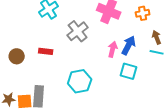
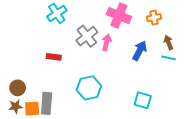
pink arrow: (113, 49) -> (106, 42), moved
brown circle: (17, 56) -> (18, 88), moved
cyan square: (129, 71) -> (143, 100), moved

